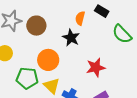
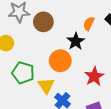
orange circle: (48, 60) -> (60, 61), moved
red star: (96, 67) -> (94, 76), turned -30

